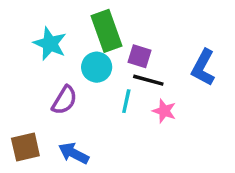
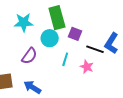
cyan star: (50, 44) -> (24, 22), turned -30
black line: (148, 80) -> (95, 49), moved

